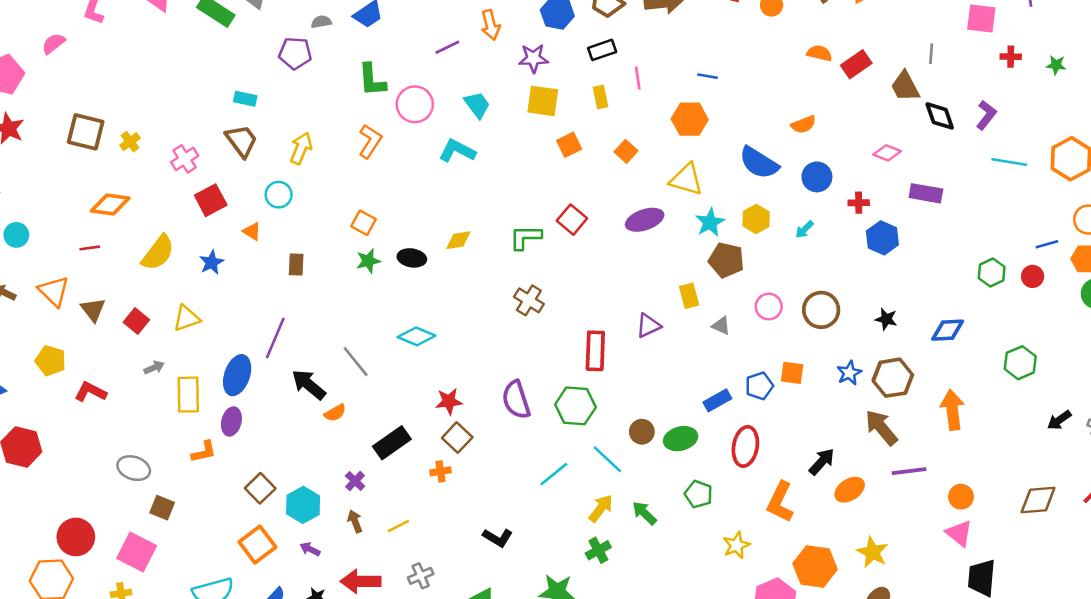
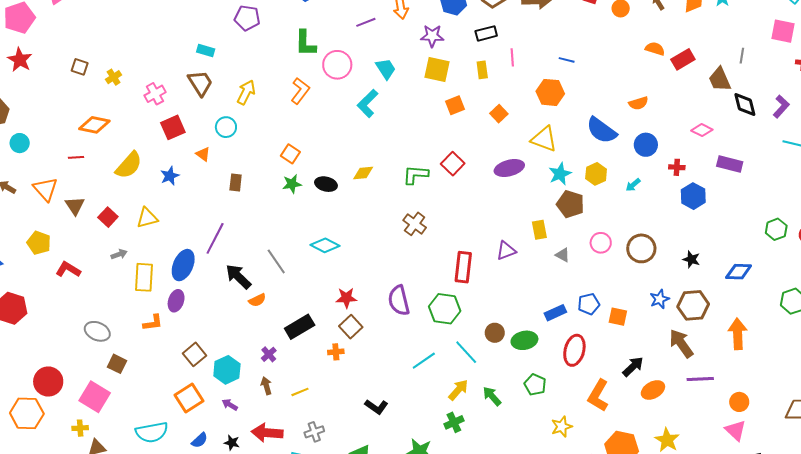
brown square: (86, 132) -> (80, 67), size x0.6
cyan L-shape: (457, 151) -> (368, 103), turned -76
orange square: (792, 373) -> (618, 317), moved

